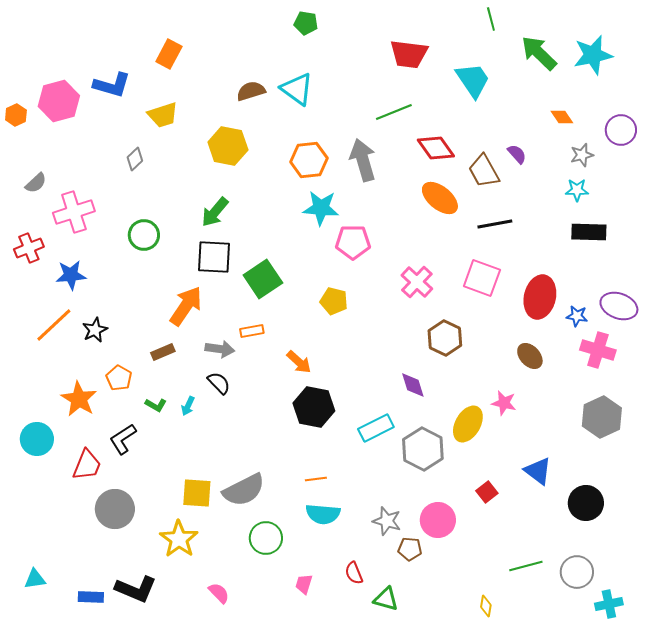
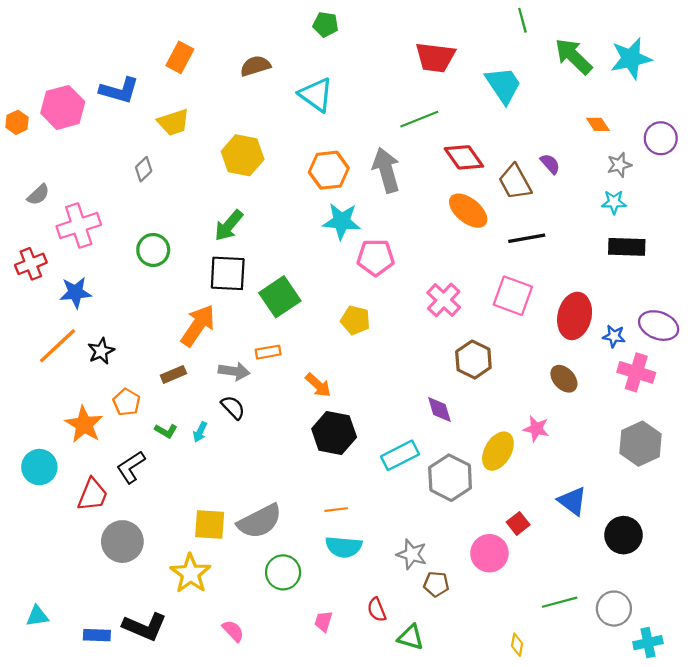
brown semicircle: (251, 91) -> (255, 66), moved
pink circle: (438, 520) -> (489, 553), moved

